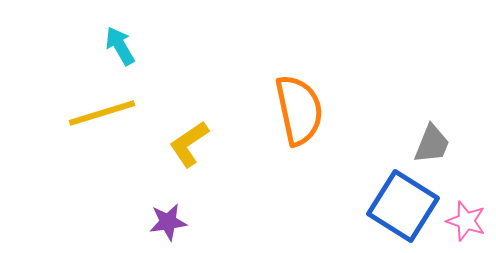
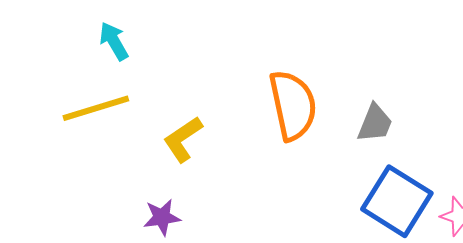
gray trapezoid: (432, 144) -> (375, 123), moved

